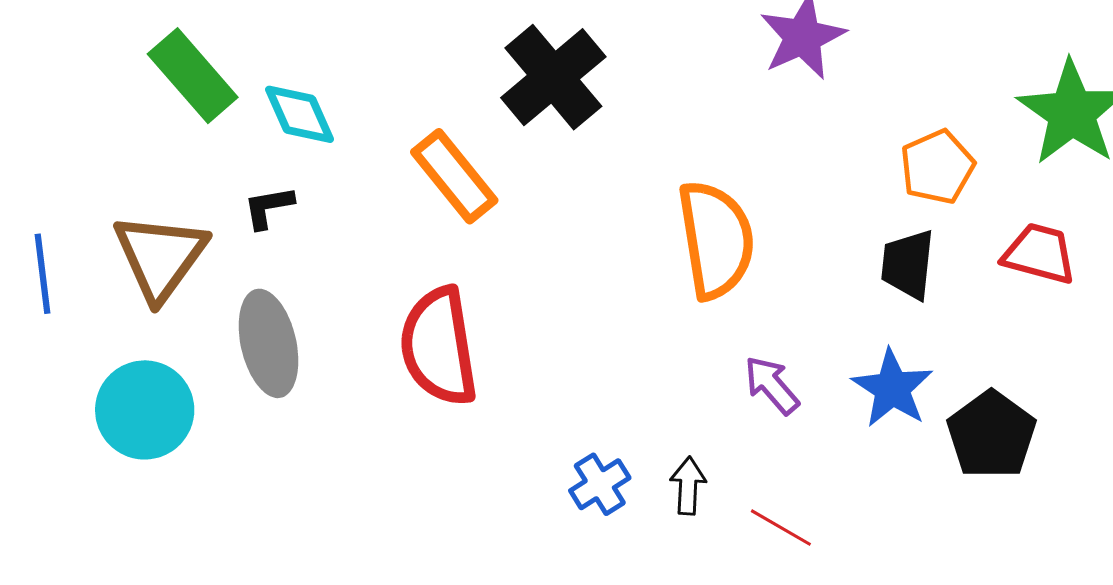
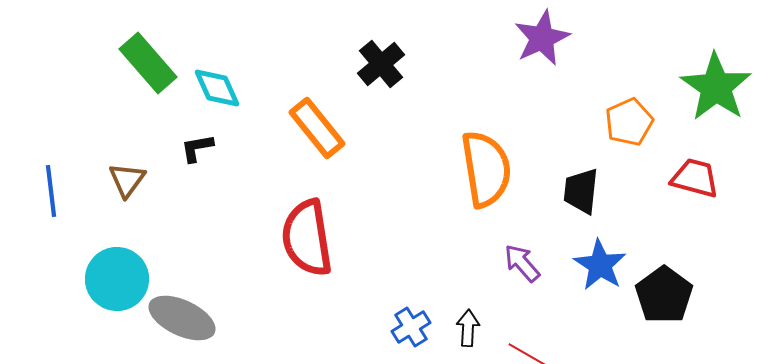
black cross: (553, 77) -> (381, 64), size x0.7
brown triangle: (160, 257) -> (127, 180), size x0.6
black trapezoid: (908, 264) -> (581, 191), moved
gray ellipse: (269, 343) -> (182, 318), moved, turned -52

